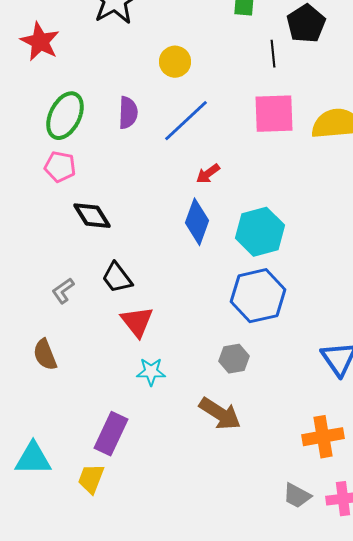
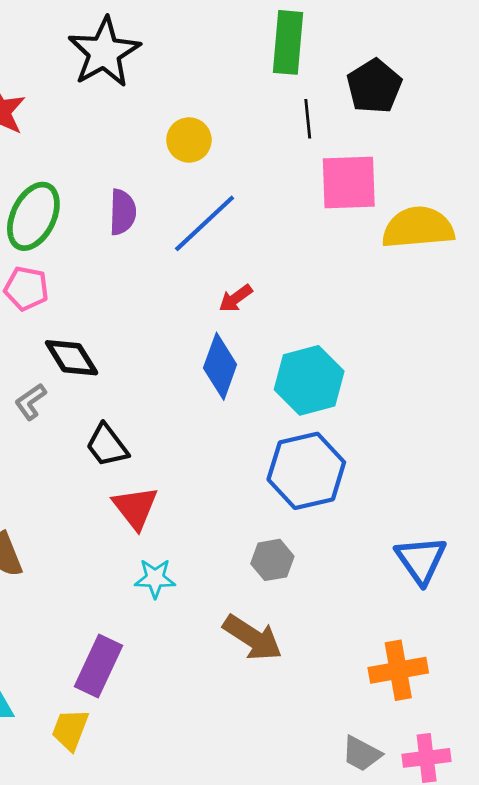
black line: (273, 54) -> (308, 119), moved
pink square: (274, 114) -> (349, 182), moved
gray L-shape: (63, 291) -> (31, 402), moved

